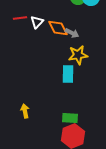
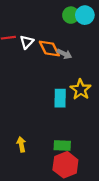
yellow star: (78, 55) -> (81, 89), moved, turned -30
yellow arrow: (25, 111) -> (21, 144), moved

